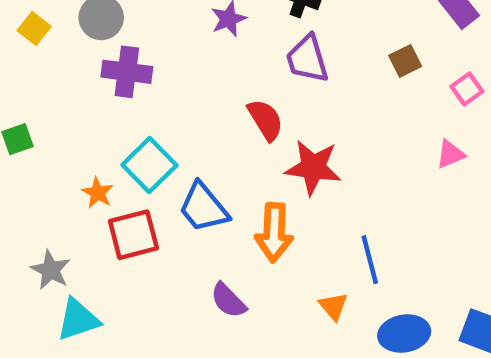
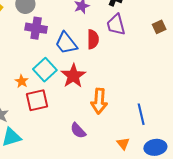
red semicircle: (265, 120) -> (93, 39), moved, turned 30
red star: (313, 167) -> (73, 76), moved, turned 30
blue trapezoid: (204, 208) -> (66, 43), moved
orange triangle: (333, 306) -> (123, 144), moved

